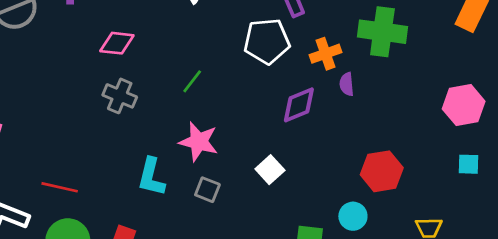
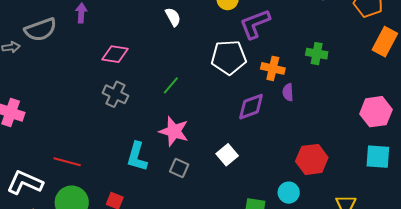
green cross: (382, 32) -> (317, 54), size x0.6
orange cross: (326, 54) -> (273, 68), turned 30
cyan square: (469, 164) -> (378, 157), size x1.5

